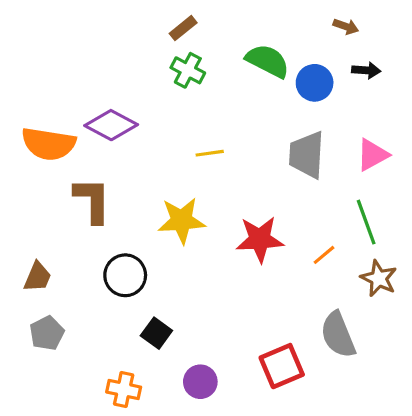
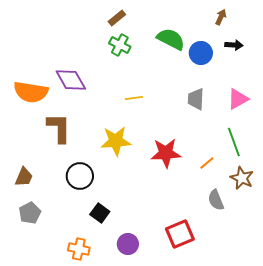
brown arrow: (346, 26) -> (221, 17), turned -84
purple diamond: (111, 125) -> (71, 80), turned 32
gray trapezoid: (307, 155) -> (196, 99), size x0.7
gray semicircle: (338, 335) -> (216, 200), moved, size x0.7

